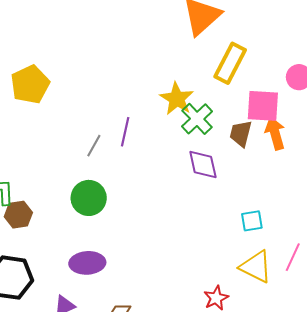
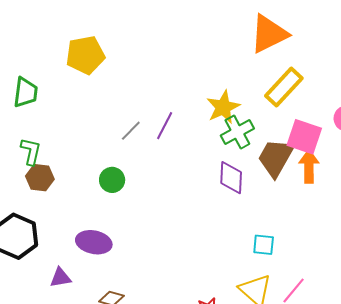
brown trapezoid: (241, 134) -> (276, 158), size x1.5
green circle: (89, 198) -> (112, 180), size x0.7

